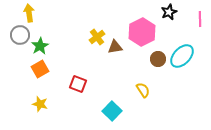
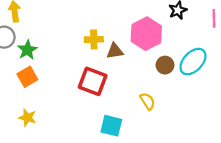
yellow cross: (97, 37) -> (94, 39), turned 35
red square: (78, 84) -> (93, 81), moved, size x1.4
cyan square: (112, 111) -> (111, 126), turned -30

